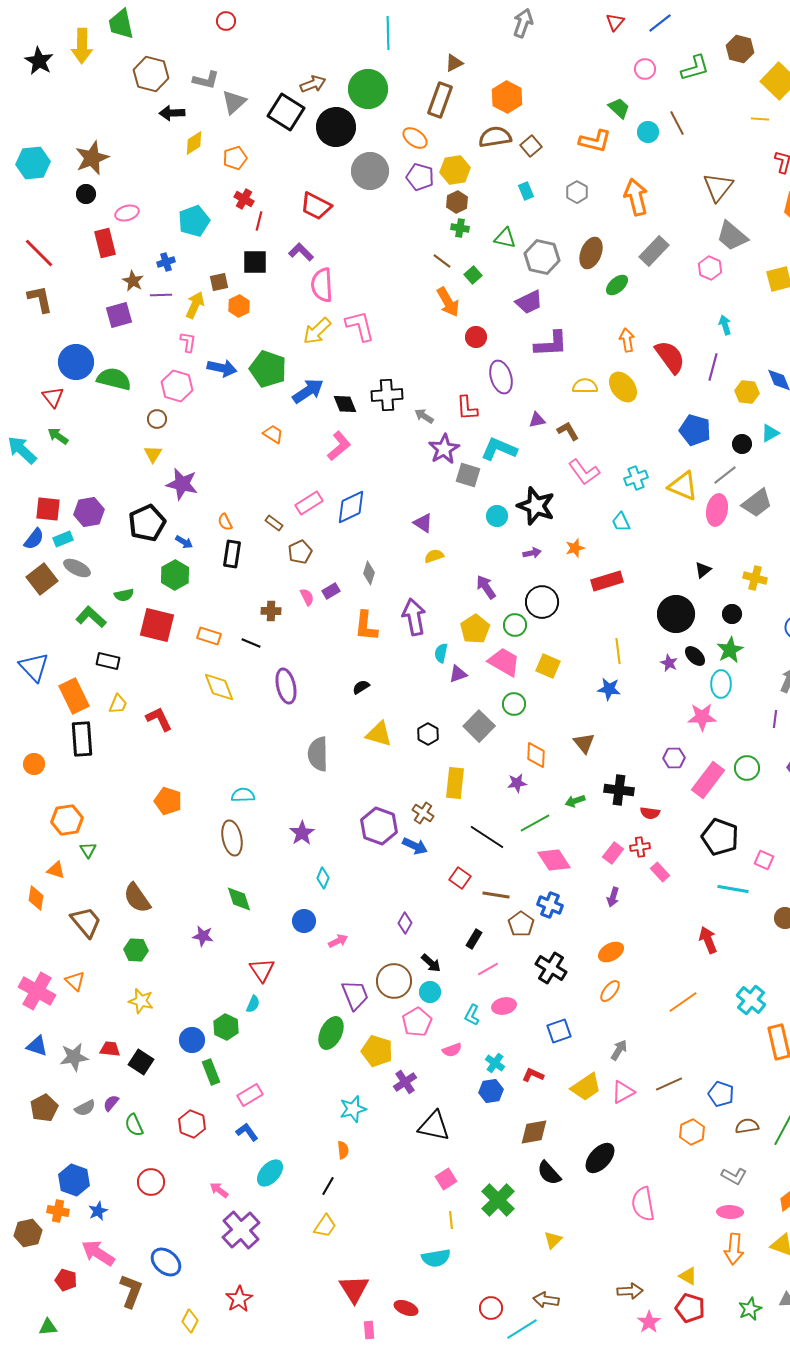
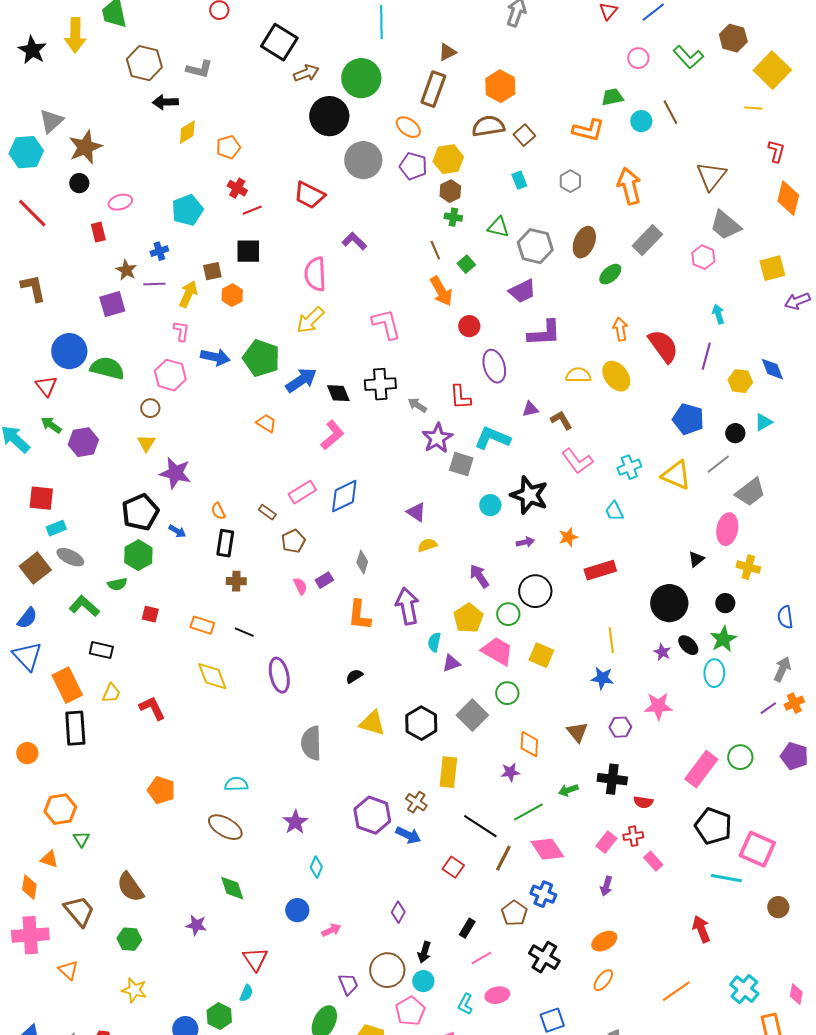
green L-shape: (695, 68) -> (688, 57), turned 64
gray triangle: (234, 102) -> (51, 121), moved
green trapezoid: (619, 108) -> (612, 97), turned -55
black square: (286, 112) -> (279, 42), moved
red line: (259, 221) -> (252, 210), turned 54
red rectangle: (105, 243) -> (98, 232), size x0.7
purple L-shape: (301, 252) -> (354, 241), moved
red line: (39, 253) -> (32, 213), moved
brown line: (442, 261) -> (435, 250), turned 30
pink L-shape: (360, 326) -> (386, 324), moved
pink ellipse: (717, 510) -> (727, 529), moved
purple hexagon: (89, 512) -> (83, 442), moved
blue semicircle: (34, 539) -> (27, 618), moved
green hexagon: (175, 575) -> (138, 555), moved
brown cross: (271, 611) -> (236, 581), moved
red square: (157, 625) -> (150, 614), size x0.5
pink star: (702, 717) -> (658, 706), moved
purple line: (775, 719) -> (768, 708), turned 48
black hexagon: (428, 734) -> (421, 723), size x1.5
purple hexagon: (674, 758) -> (620, 727), moved
brown ellipse: (232, 838) -> (225, 827), turned -48
pink square: (764, 860) -> (757, 849), size x1.8
brown line: (496, 895) -> (503, 858), moved, turned -72
black arrow: (431, 963) -> (424, 952), turned 65
pink cross: (37, 991) -> (30, 935), moved, turned -33
purple trapezoid: (355, 995) -> (348, 984), size x0.7

